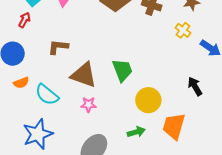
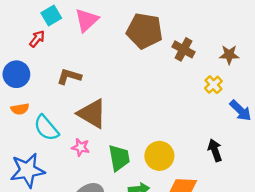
green trapezoid: (122, 70) -> (119, 158), moved
pink star: (88, 105) -> (81, 147), moved

